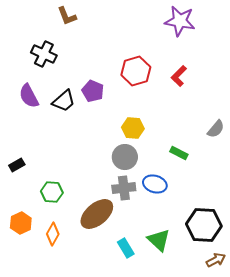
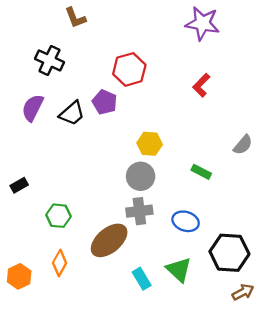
red hexagon: (136, 71) -> (129, 69), moved
purple semicircle: (29, 96) -> (33, 108), turned 55
blue ellipse: (155, 184) -> (186, 221), moved
orange hexagon: (21, 223) -> (19, 276), moved

